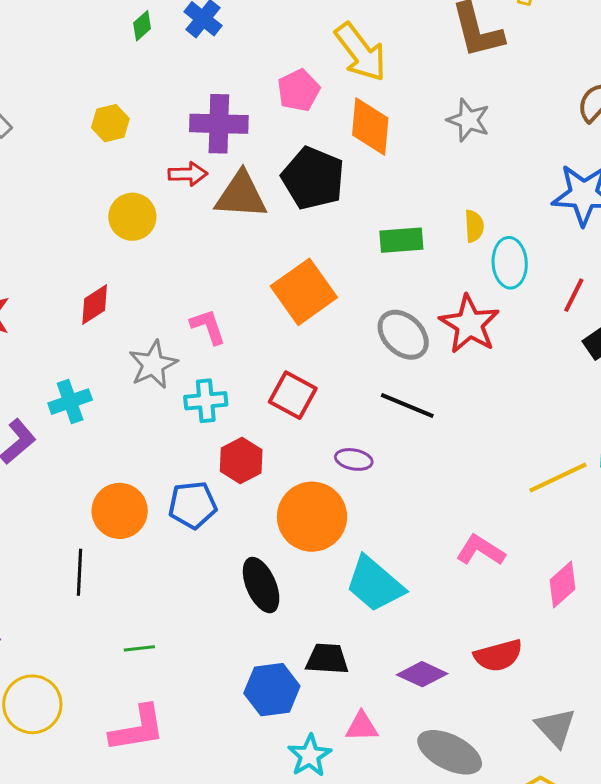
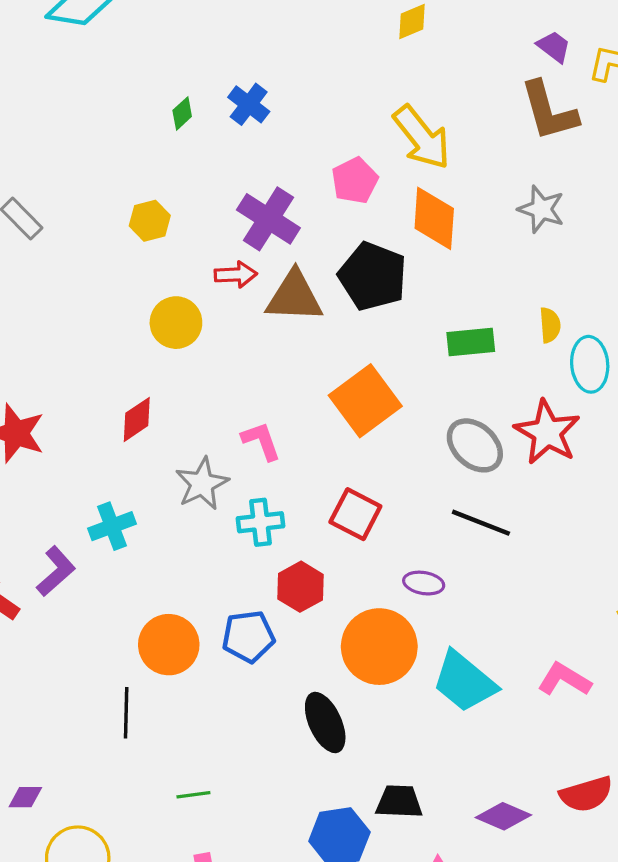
purple cross: (219, 124) -> (268, 219), turned 32
cyan trapezoid: (375, 584) -> (464, 682), moved

